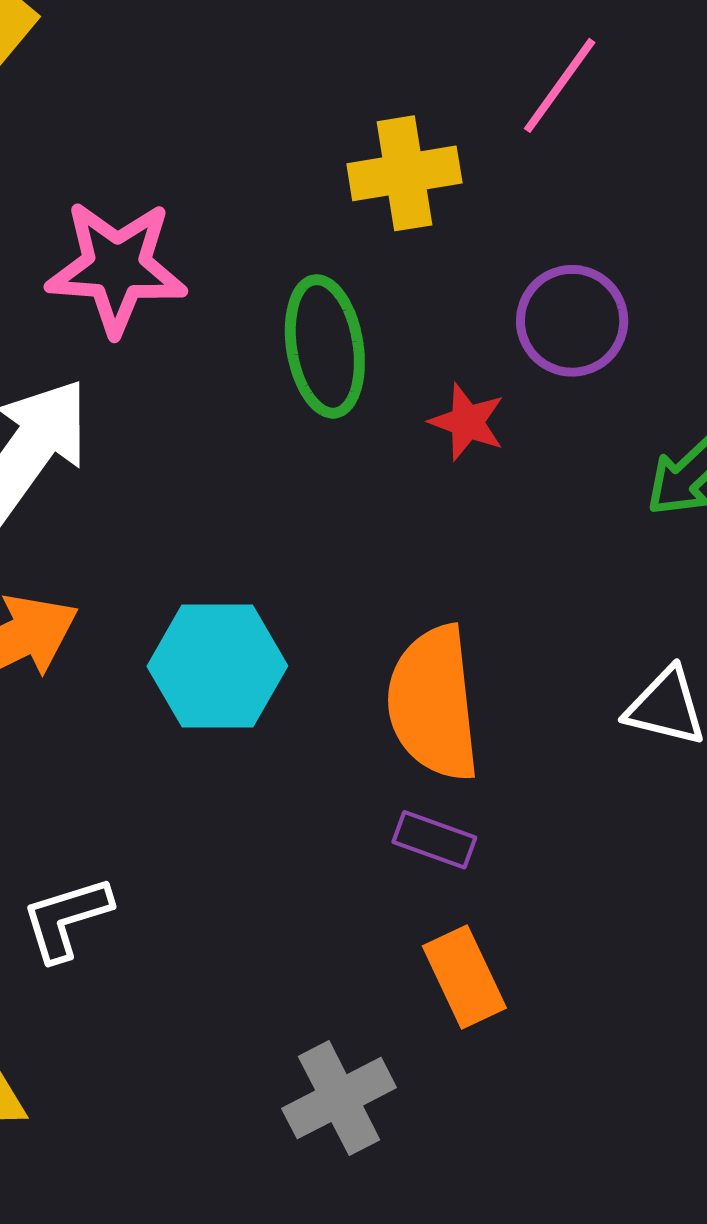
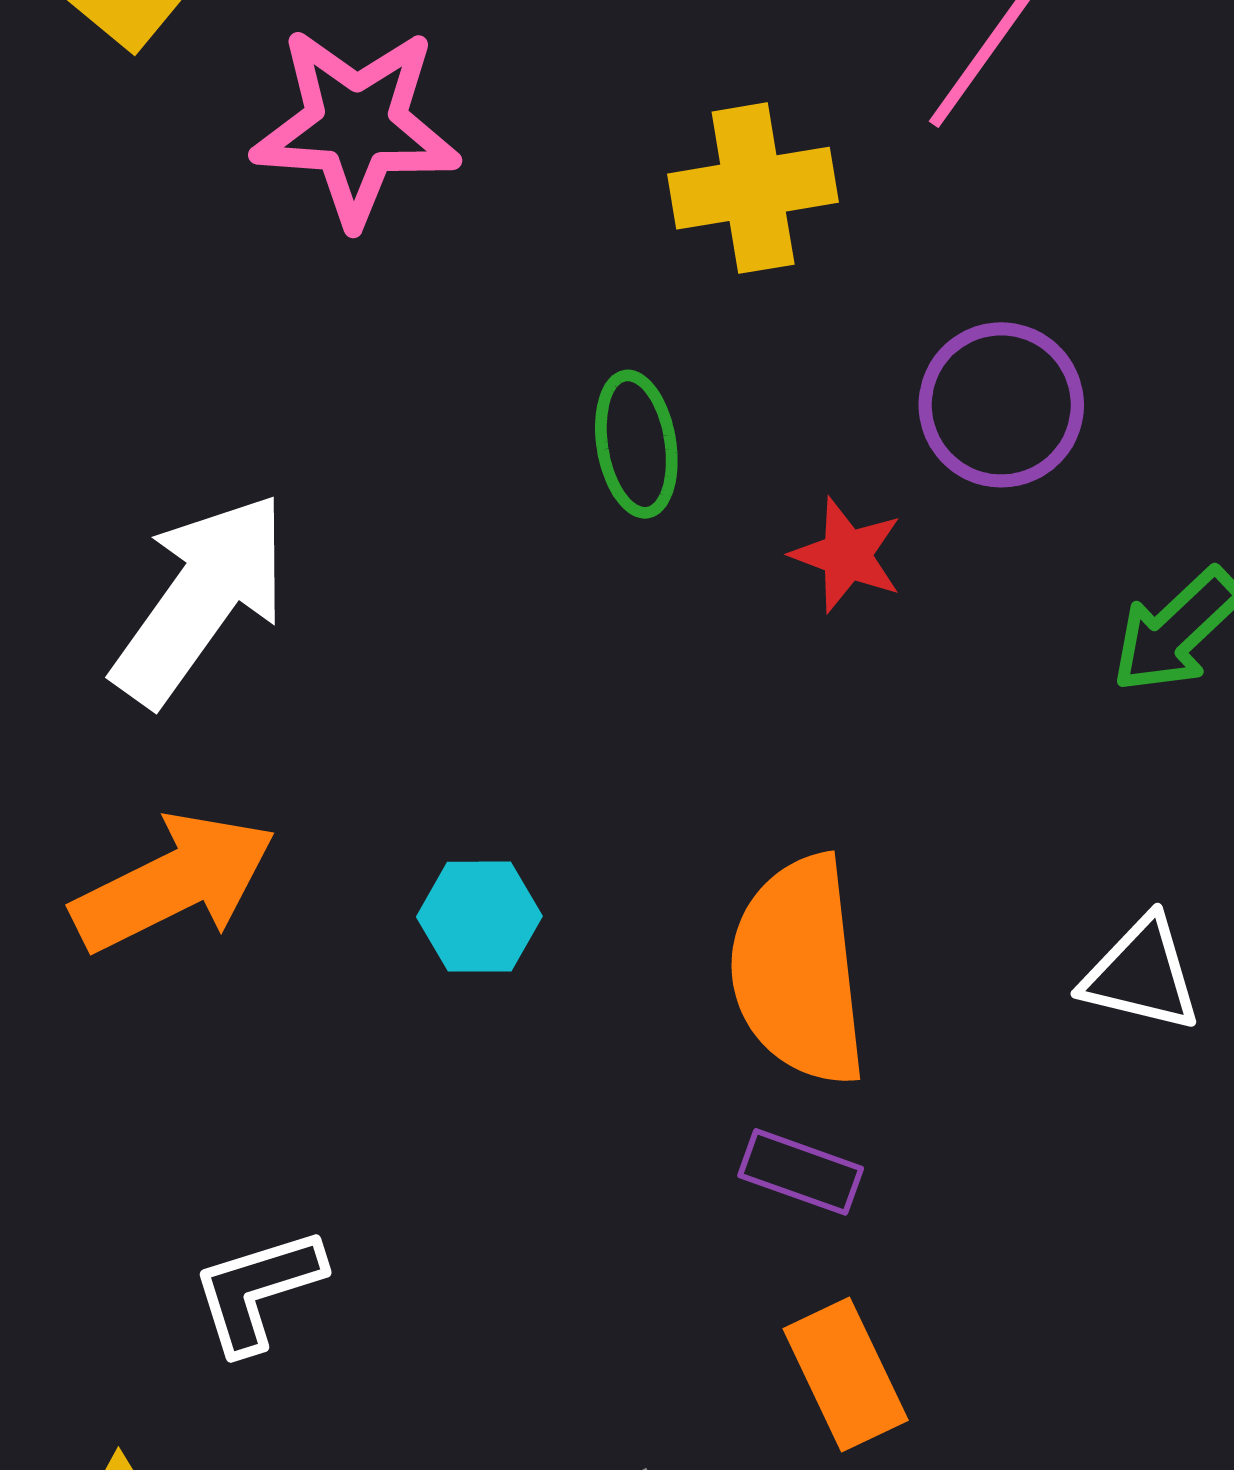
pink star: (117, 267) -> (356, 126), moved
green ellipse: (325, 346) -> (636, 444), size x0.7
cyan hexagon: (217, 666) -> (479, 917), size x0.6

